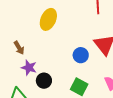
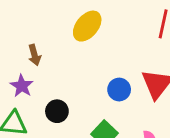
purple star: (29, 68) -> (22, 86), moved

